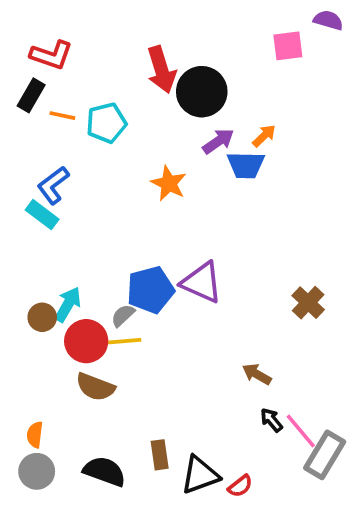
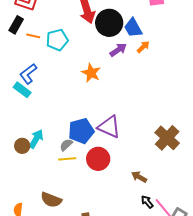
blue trapezoid: (246, 165) -> (133, 28), moved, turned 60
brown cross: (308, 303) -> (167, 138), size x1.4
red circle: (86, 341) -> (98, 159), moved
brown semicircle: (95, 387) -> (51, 200), moved

